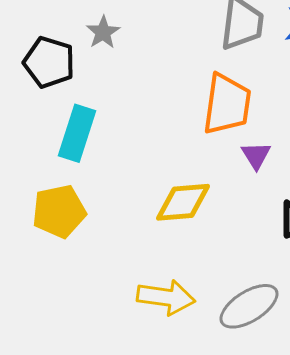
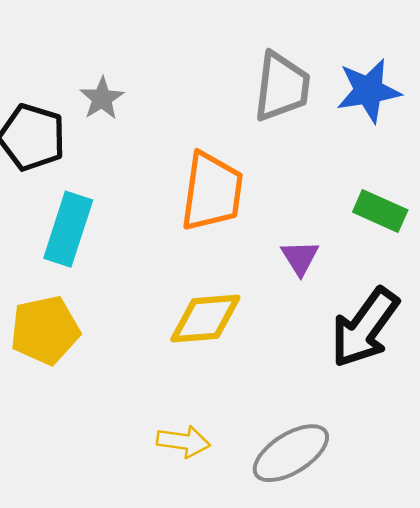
orange trapezoid: (227, 104) -> (212, 192), moved
yellow arrow: (166, 297) -> (183, 441), size x0.7

